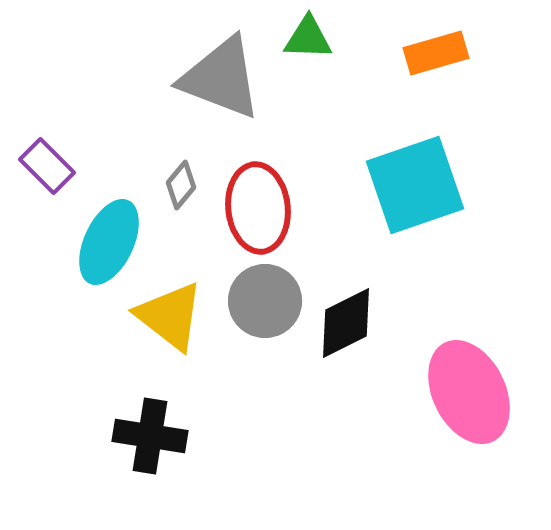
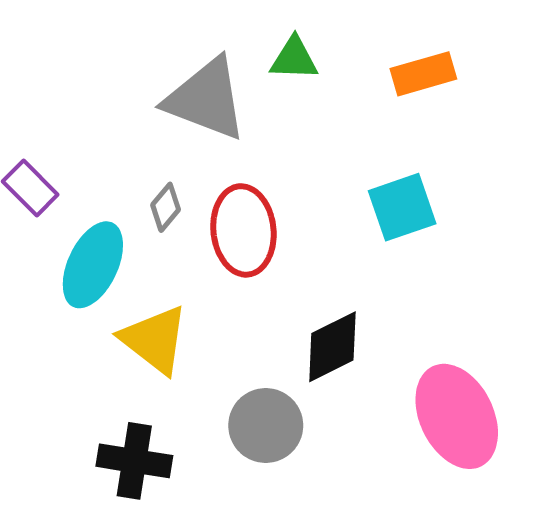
cyan square: (415, 185) -> (402, 207), size x0.7
gray circle: (265, 301) -> (266, 426), moved

